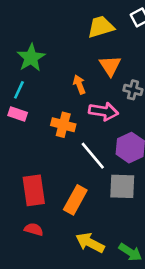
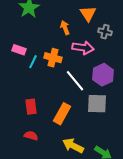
cyan line: (19, 90) -> (33, 62), moved
red rectangle: (34, 190) -> (31, 107), size x0.7

